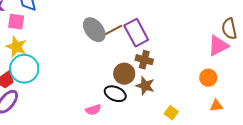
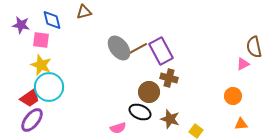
pink triangle: (218, 46) -> (243, 64), size x0.6
brown star: (145, 86) -> (170, 119), moved

